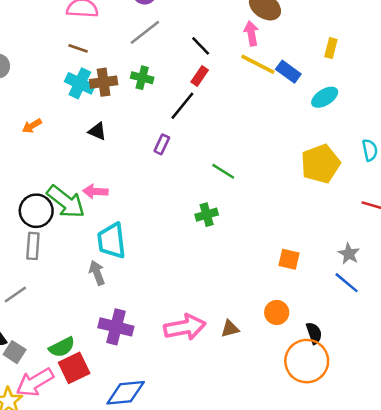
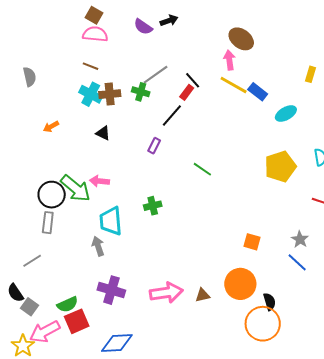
gray line: (145, 32) -> (156, 75), moved
black line: (201, 46) -> (193, 80), moved
yellow rectangle: (331, 48) -> (311, 74), moved
green cross: (207, 215) -> (153, 206), moved
orange circle: (277, 312) -> (240, 284), size x1.6

